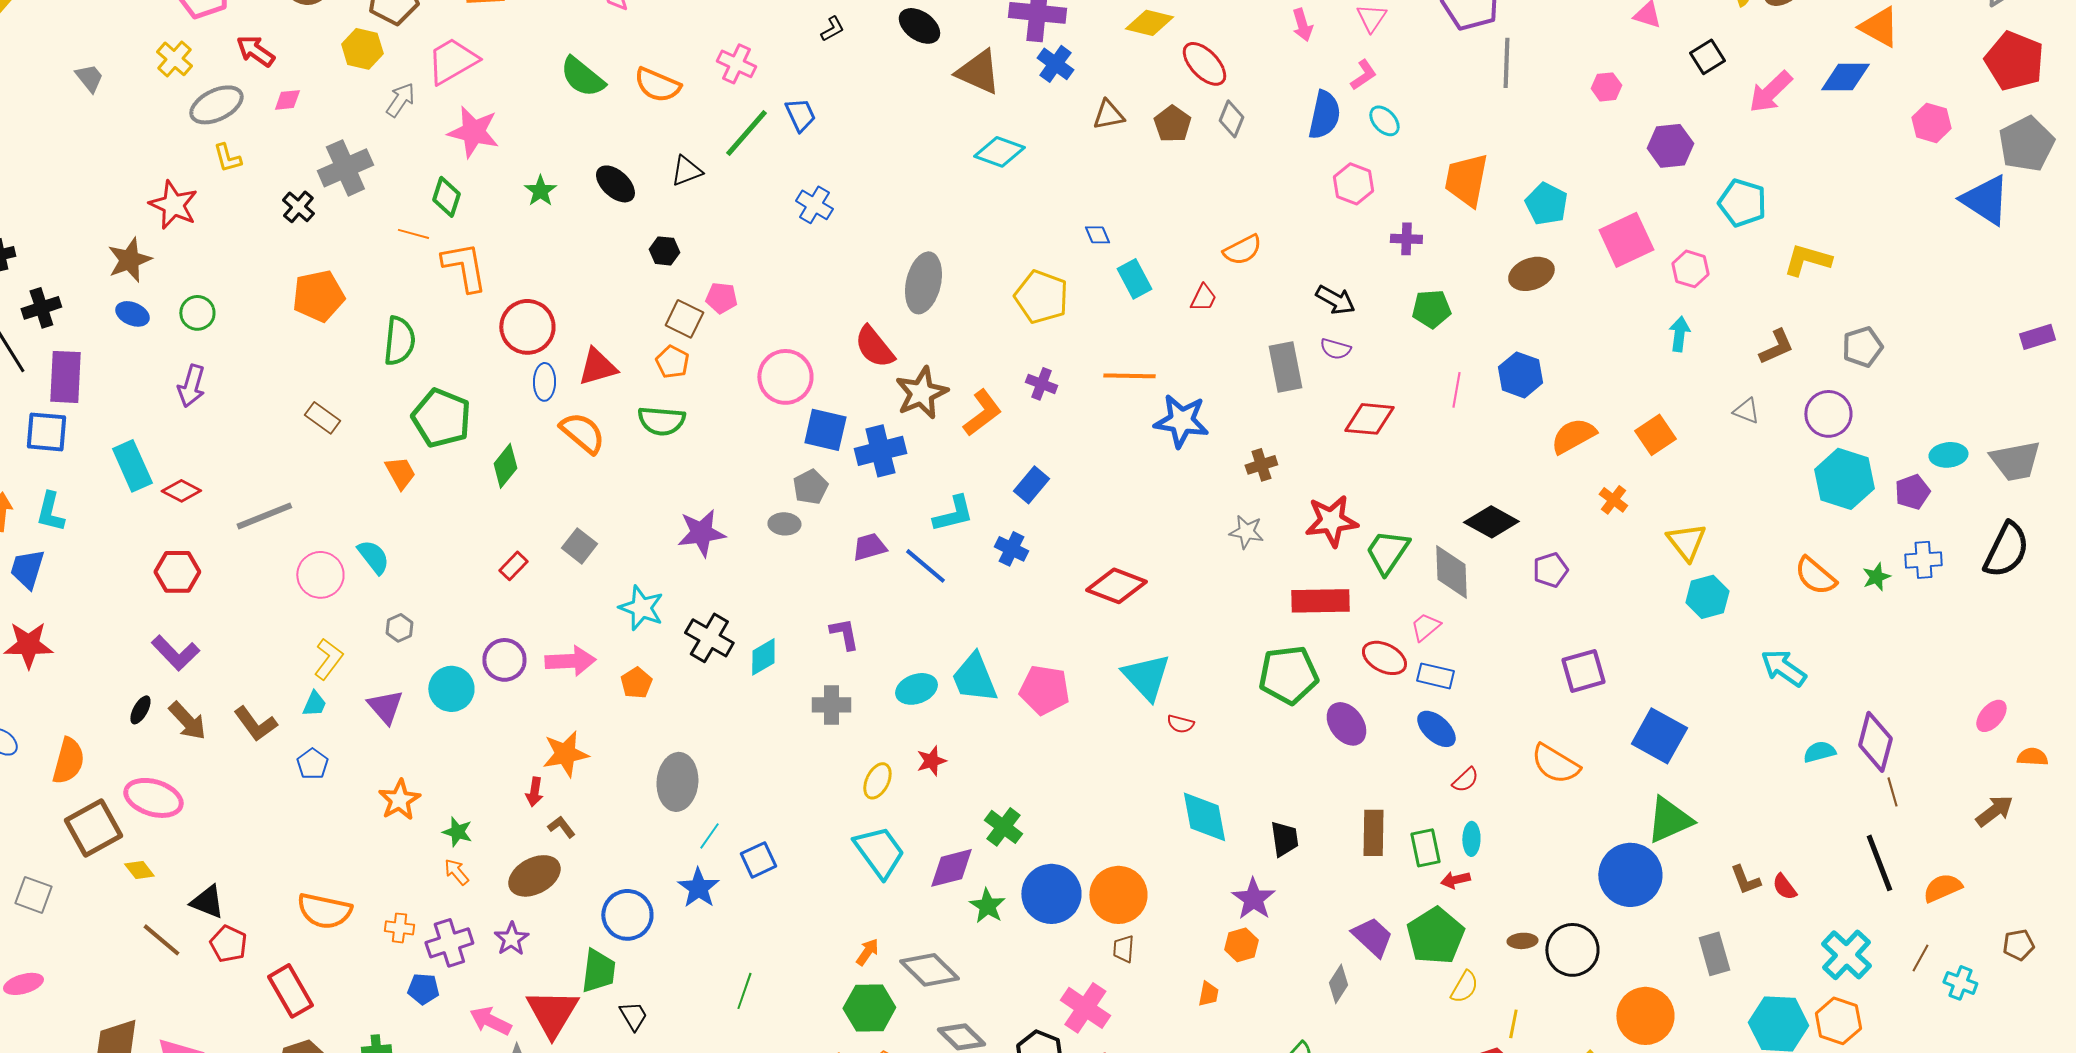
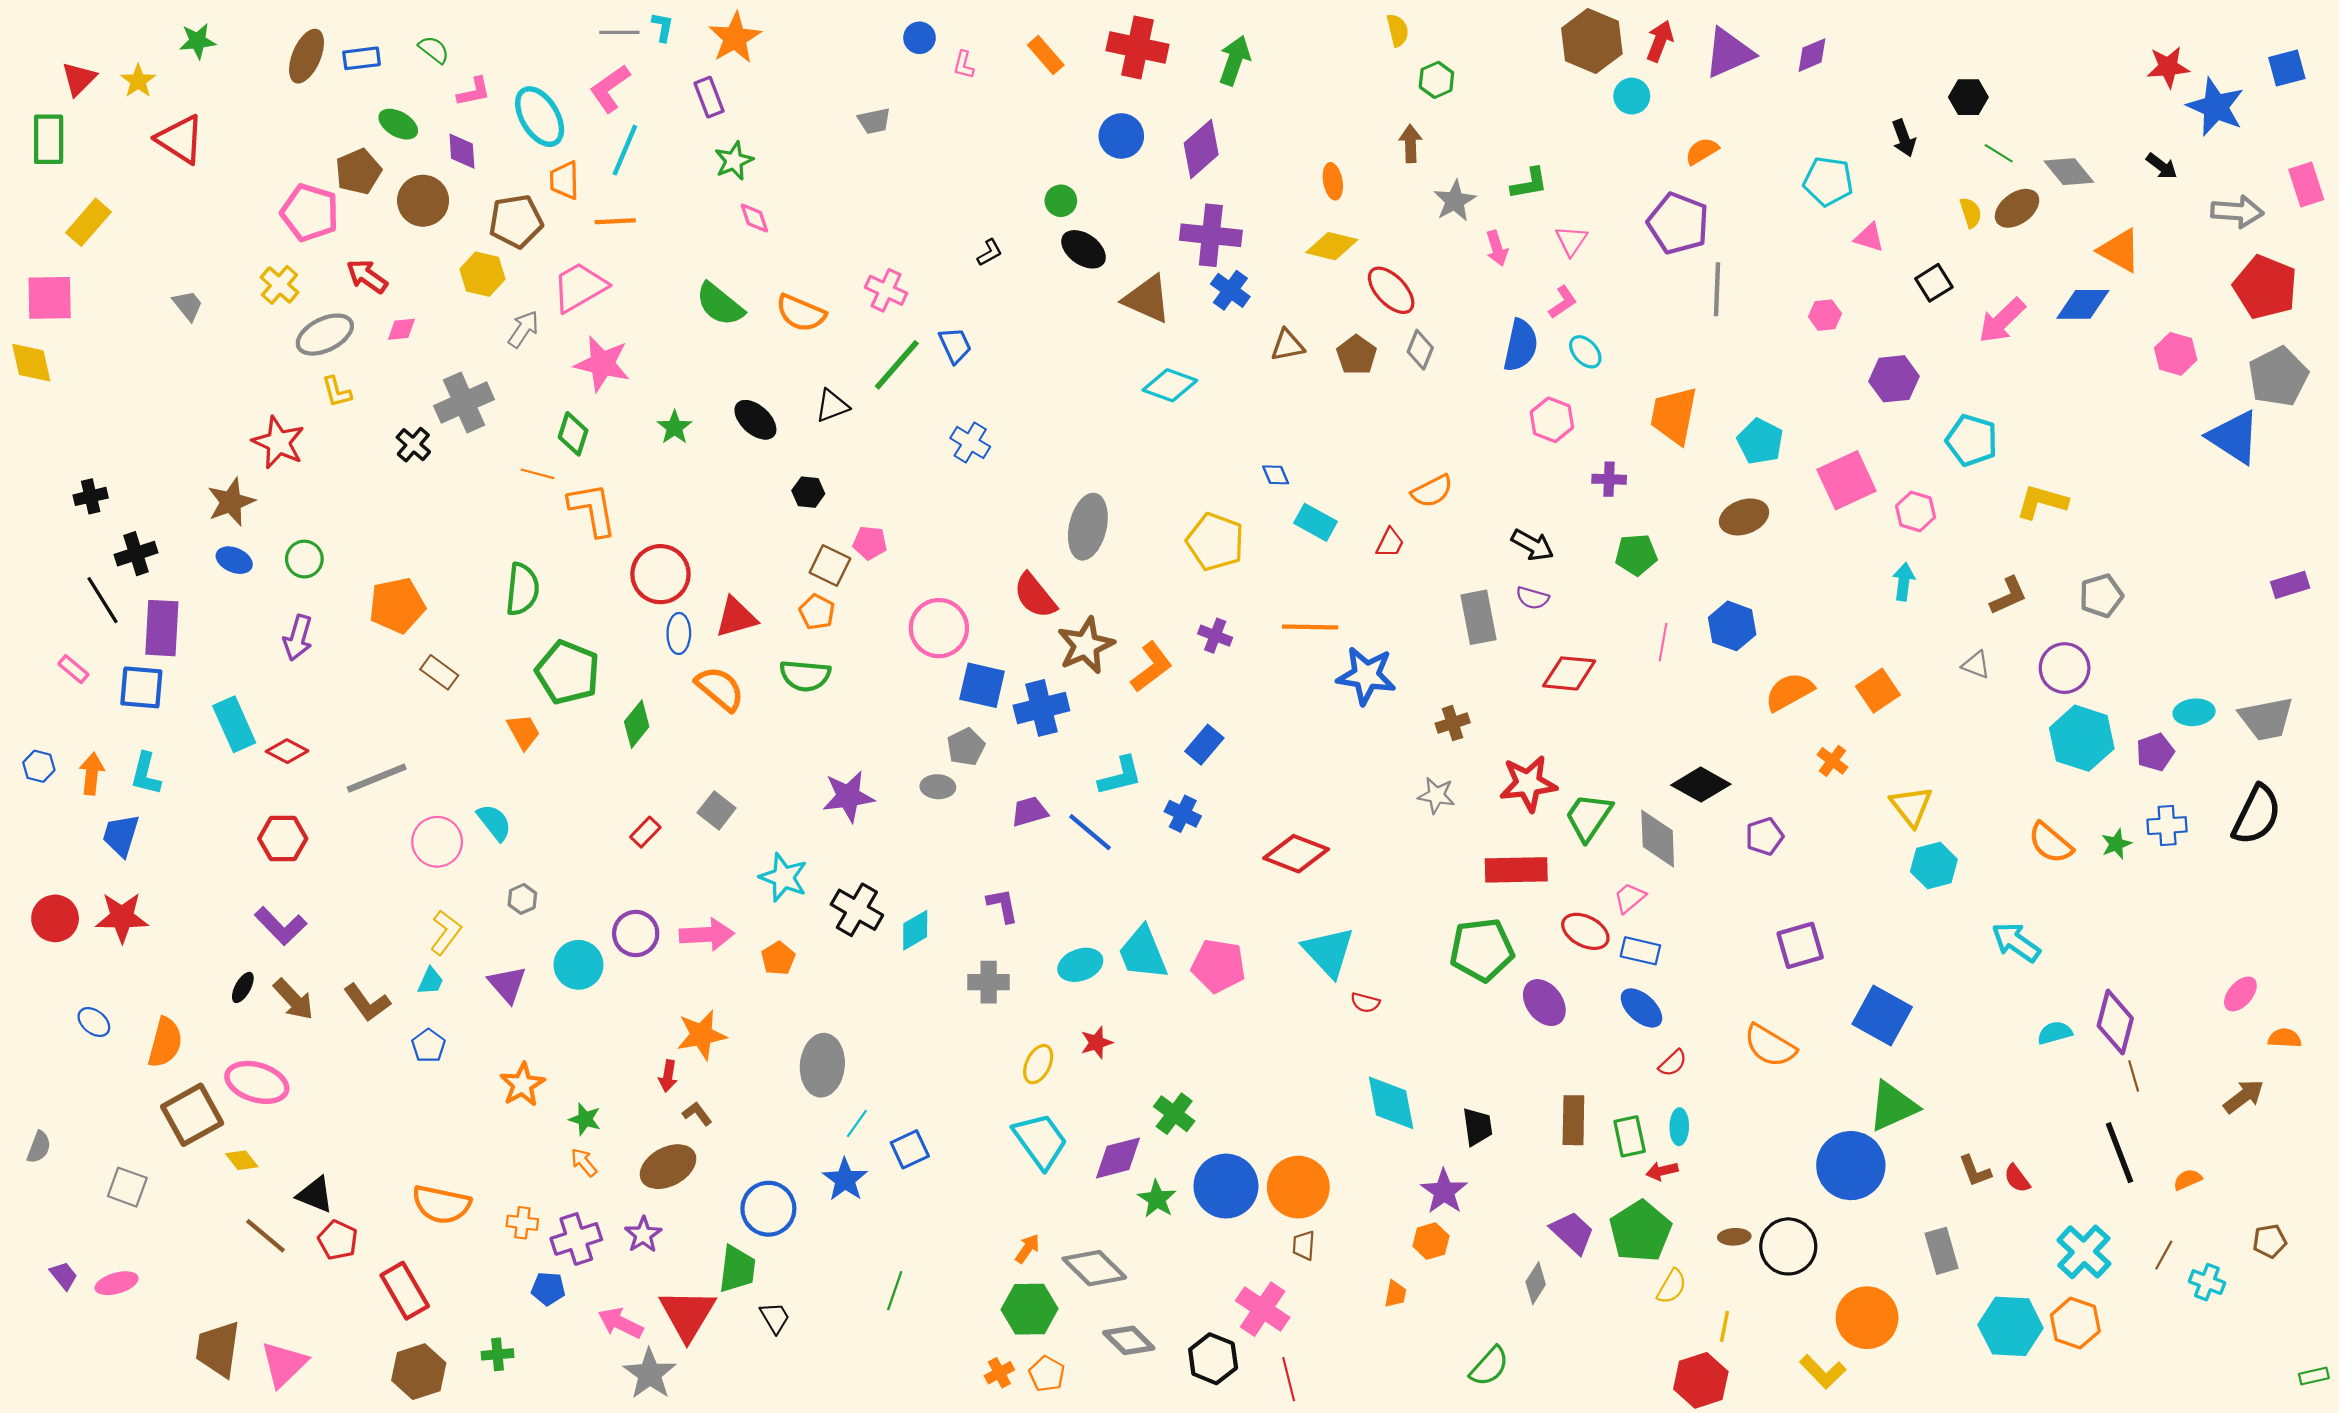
cyan rectangle: (1134, 279) -> (1316, 522), turned -33
orange pentagon: (318, 296) -> (397, 605), moved
orange semicircle: (1942, 888) -> (2188, 1180), size x0.7

